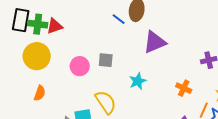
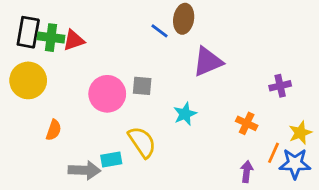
yellow circle: (37, 56) -> (28, 80), moved
pink circle: (80, 66) -> (107, 94), size x1.4

